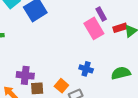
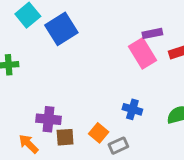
purple rectangle: (101, 14) -> (152, 33), turned -72

